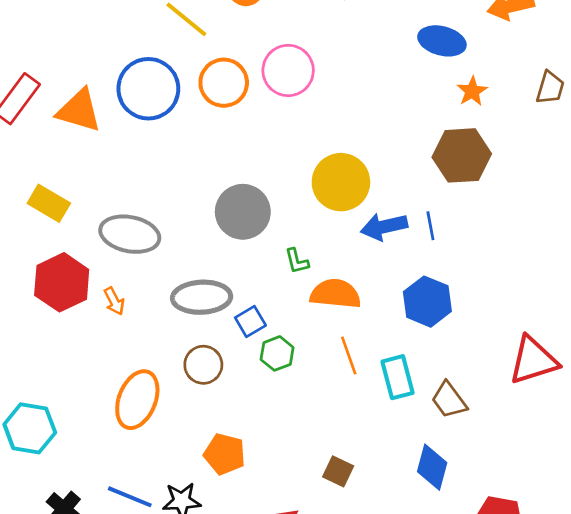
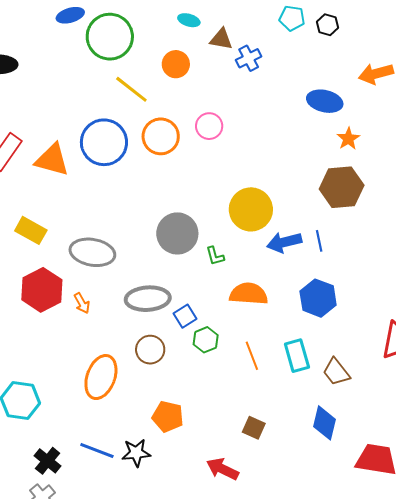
pink circle: (288, 70) -> (209, 126), size x0.7
green L-shape: (297, 261) -> (215, 256), moved
orange line: (349, 356) -> (252, 356), moved

